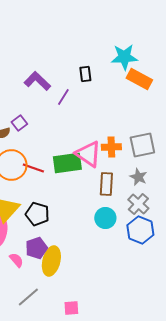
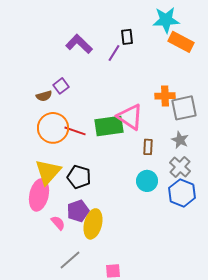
purple line: (63, 97) -> (114, 53), moved
orange cross: (111, 147) -> (165, 96), moved
brown rectangle: (106, 184) -> (148, 147), size x0.7

